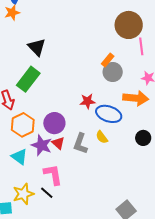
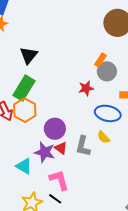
black triangle: (37, 47) -> (29, 55), turned 30
red star: (87, 101) -> (86, 88), moved
orange hexagon: (23, 125) -> (25, 110), moved

